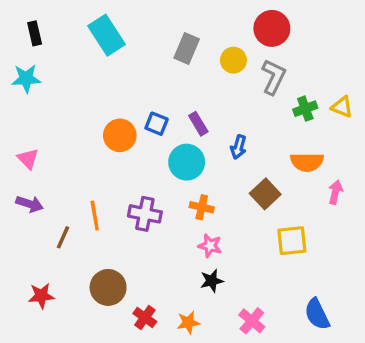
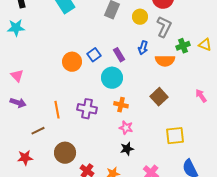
blue square: (157, 124) -> (94, 55), turned 32
blue arrow: (238, 147) -> (143, 48), moved
orange semicircle: (307, 162) -> (165, 61), moved
pink arrow: (335, 192) -> (201, 96), turned -48
brown line: (63, 237) -> (38, 131), moved, turned 40
yellow square: (292, 241) -> (175, 136), moved

